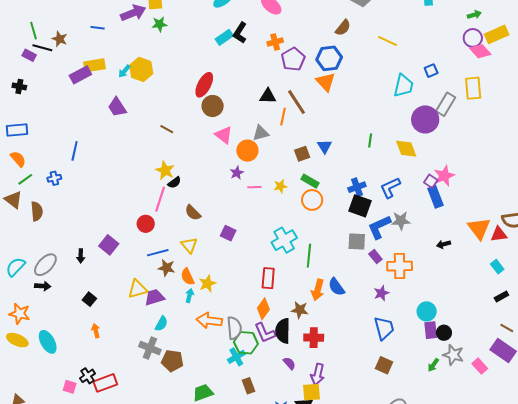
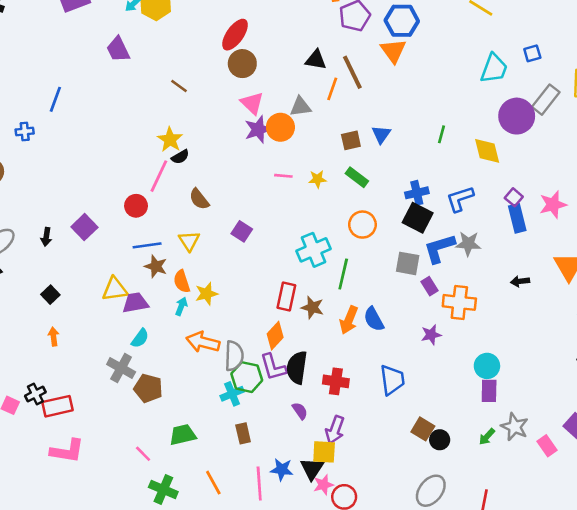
purple star: (237, 173) -> (258, 129), moved, size x1.5
pink star: (444, 176) -> (553, 205), moved
orange circle: (312, 200) -> (362, 225), moved
brown star: (300, 310) -> (312, 307), moved
blue trapezoid: (384, 328) -> (392, 380), moved
black circle: (444, 333) -> (440, 440), moved

